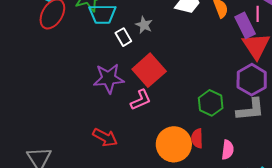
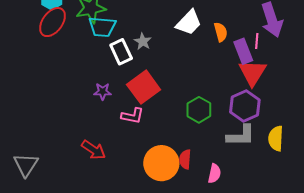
white rectangle: (123, 37) -> (121, 52), size x1.4
purple star: (109, 78) -> (103, 92), size x0.6
pink L-shape: (141, 100) -> (133, 116), turned 30
green hexagon: (211, 103) -> (199, 110), moved

